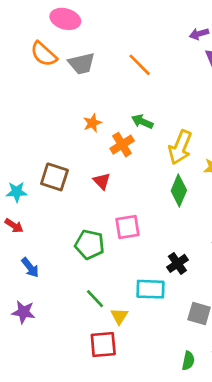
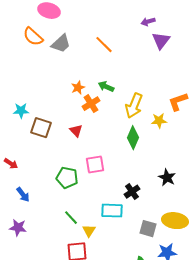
gray trapezoid: (82, 63) -> (61, 44), turned -30
orange star: (92, 123) -> (78, 88), moved
cyan star: (17, 192) -> (21, 111), moved

